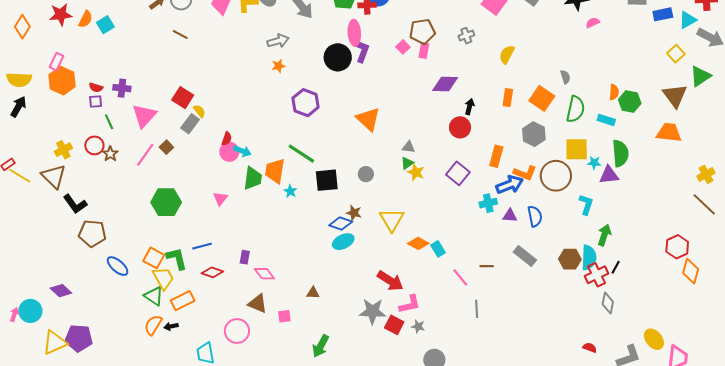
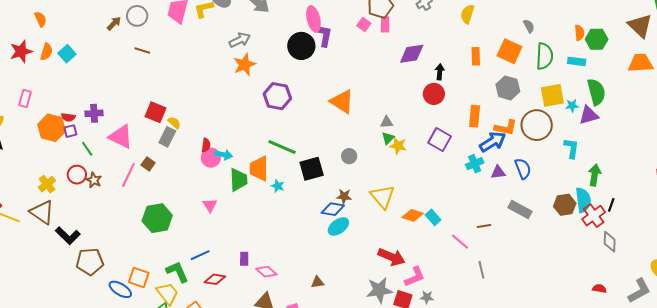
orange star: (278, 66) -> (244, 65), size x1.6
orange hexagon: (62, 81) -> (52, 128), moved
pink triangle: (144, 116) -> (121, 137), turned -36
orange square: (154, 258) -> (139, 278), moved

